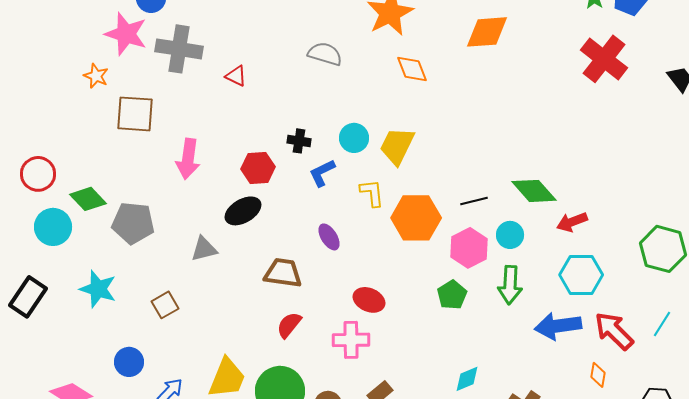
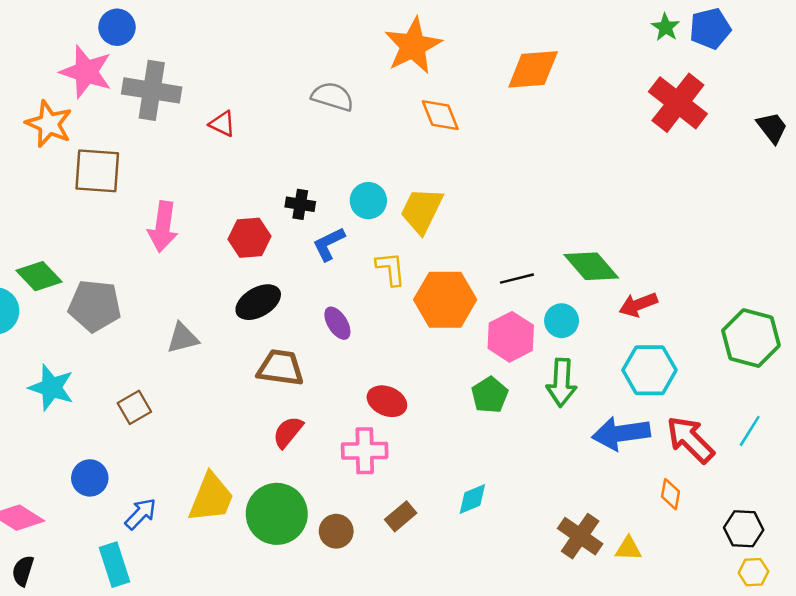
orange star: (96, 76) -> (49, 124), size x1.5
black ellipse: (243, 211) -> (258, 302), moved
cyan diamond: (467, 379) -> (472, 499), moved

